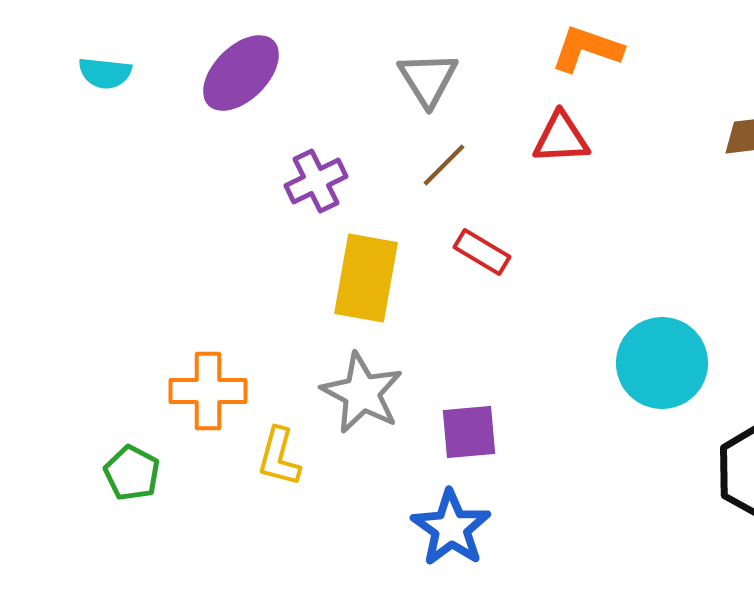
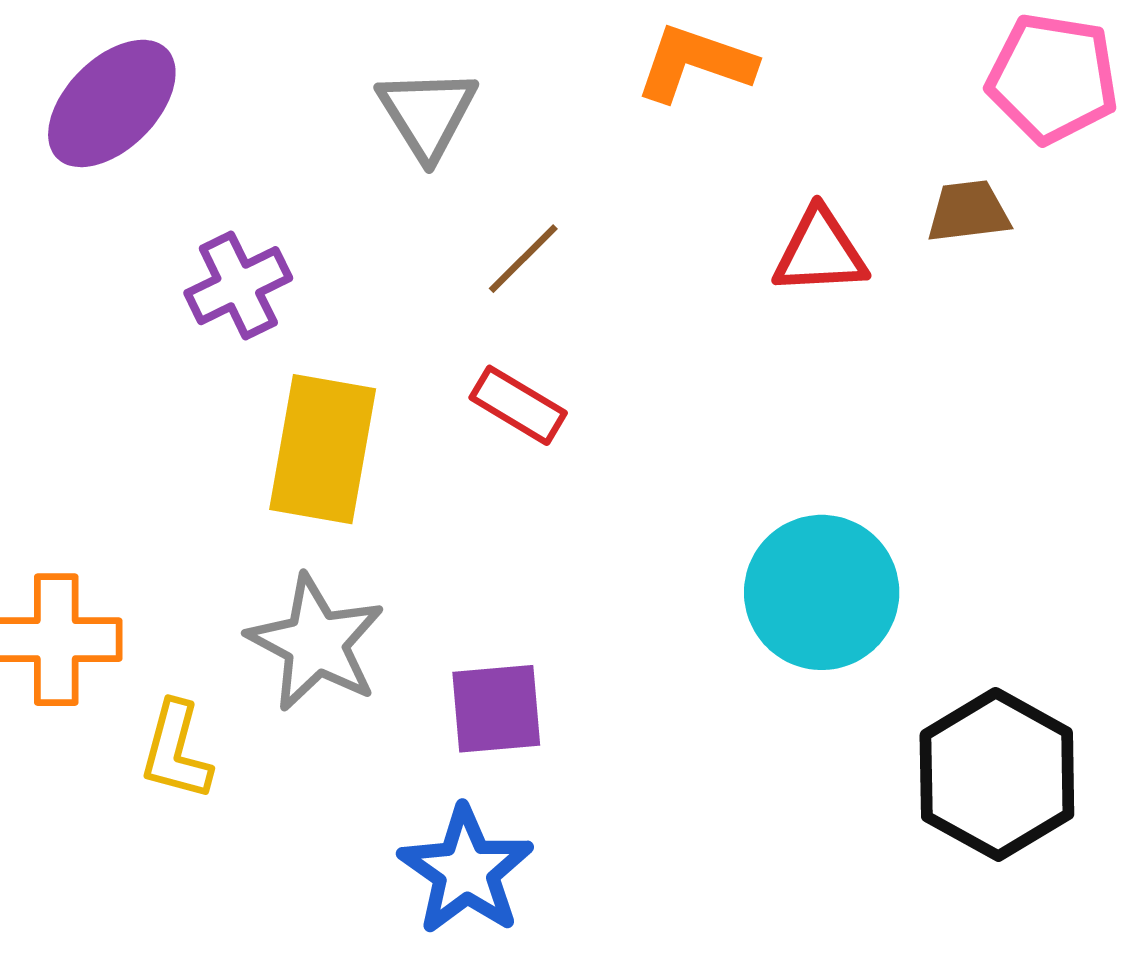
red triangle: (561, 138) -> (820, 252), moved
brown line: (444, 165) -> (523, 259), moved

